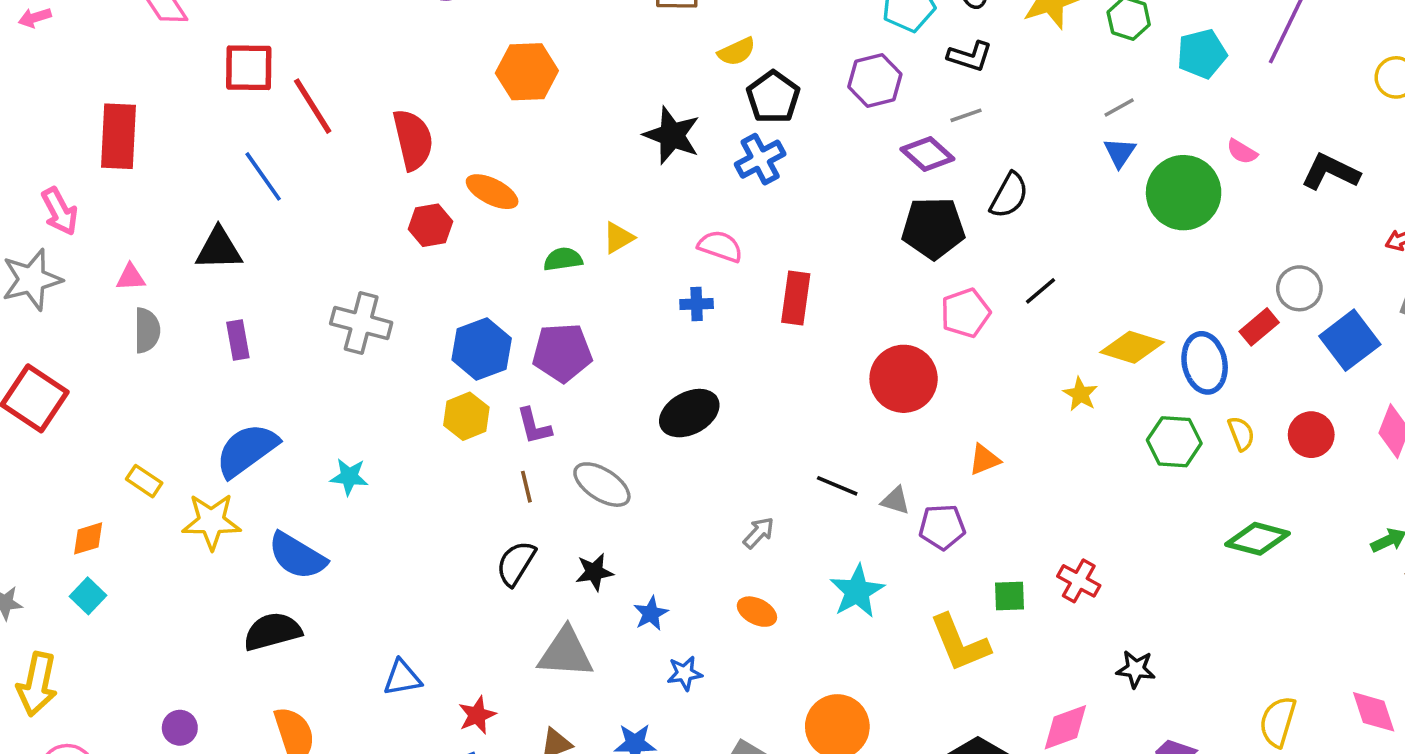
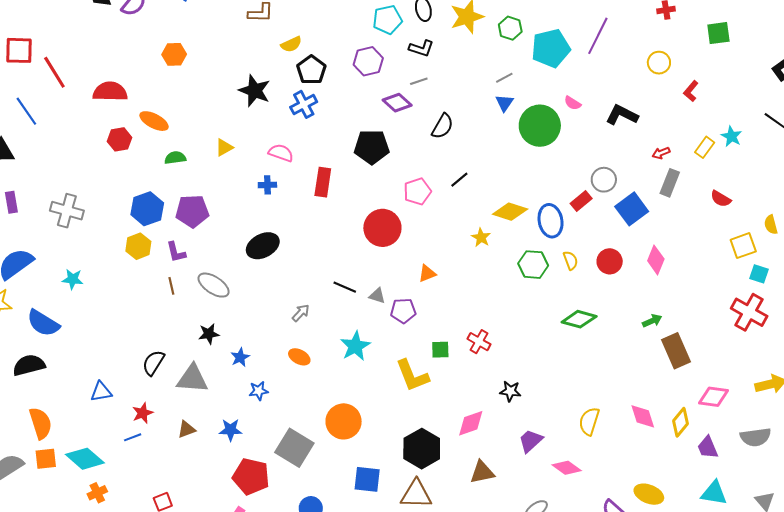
cyan pentagon: (1202, 54) -> (551, 48), size x1.4
orange hexagon: (527, 72) -> (174, 54), size x0.7
red semicircle: (413, 140) -> (110, 92), turned -76
black pentagon: (933, 228) -> (372, 147), moved
green semicircle: (563, 259) -> (175, 158), moved
gray cross: (361, 323) -> (67, 211), moved
black semicircle: (516, 563) -> (153, 363), moved

